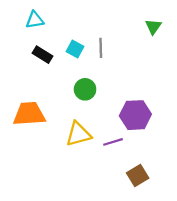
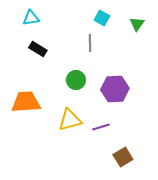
cyan square: (75, 49) -> (102, 18), moved
purple hexagon: (135, 115) -> (115, 89), moved

